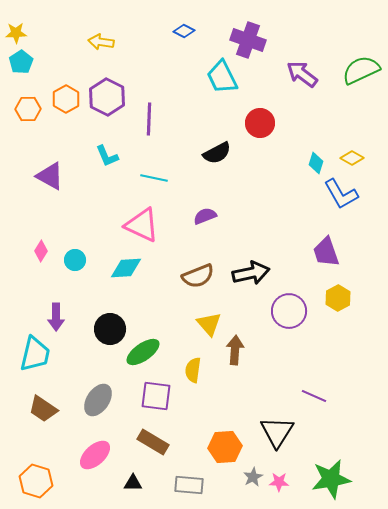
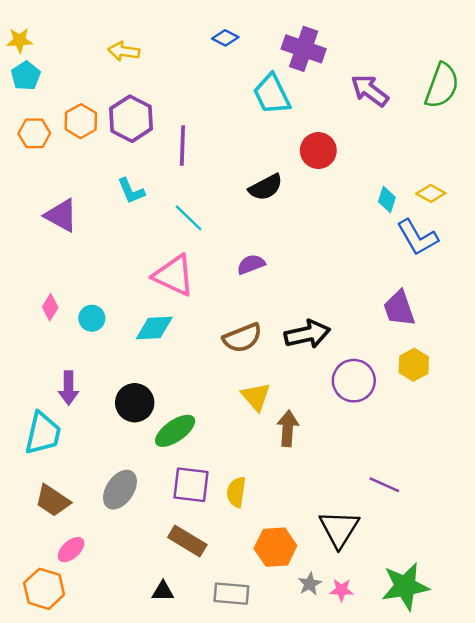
green semicircle: (361, 70) -> (442, 86), turned 135
cyan line: (154, 178) -> (189, 218), turned 32
yellow semicircle: (193, 370) -> (236, 492), moved
pink ellipse: (95, 455) -> (71, 550), moved, size x0.7

